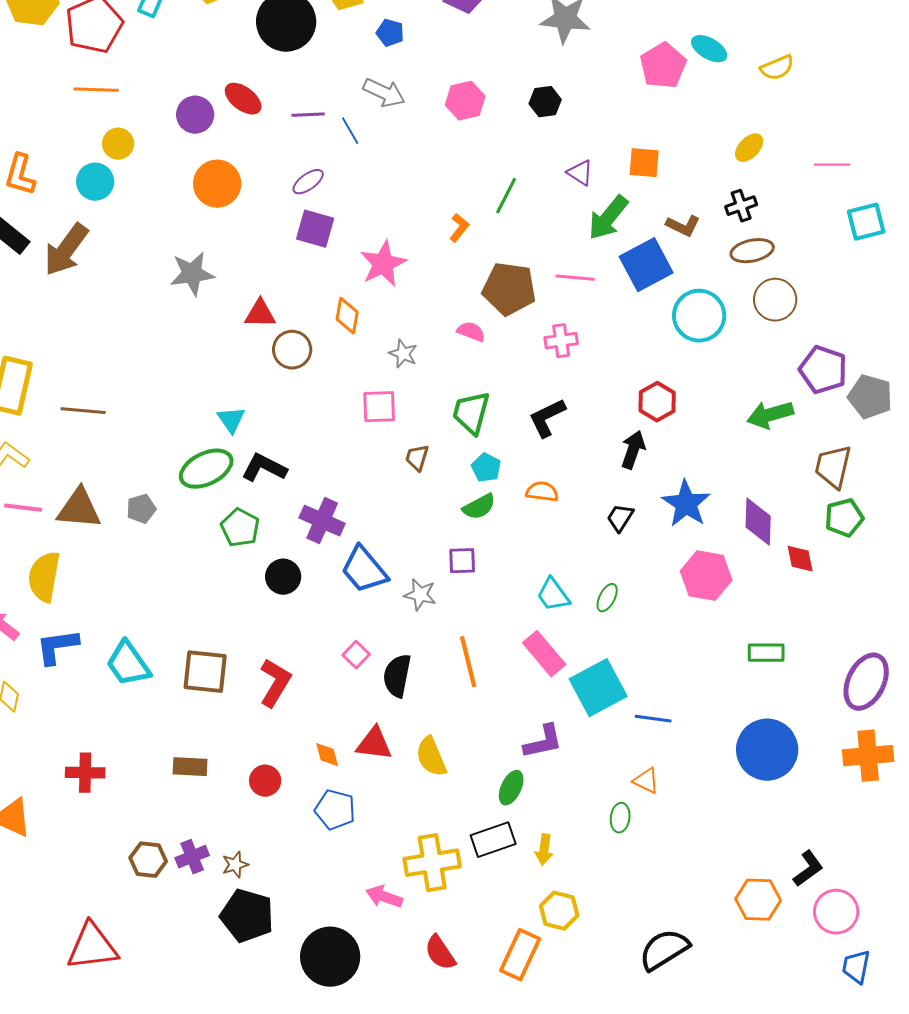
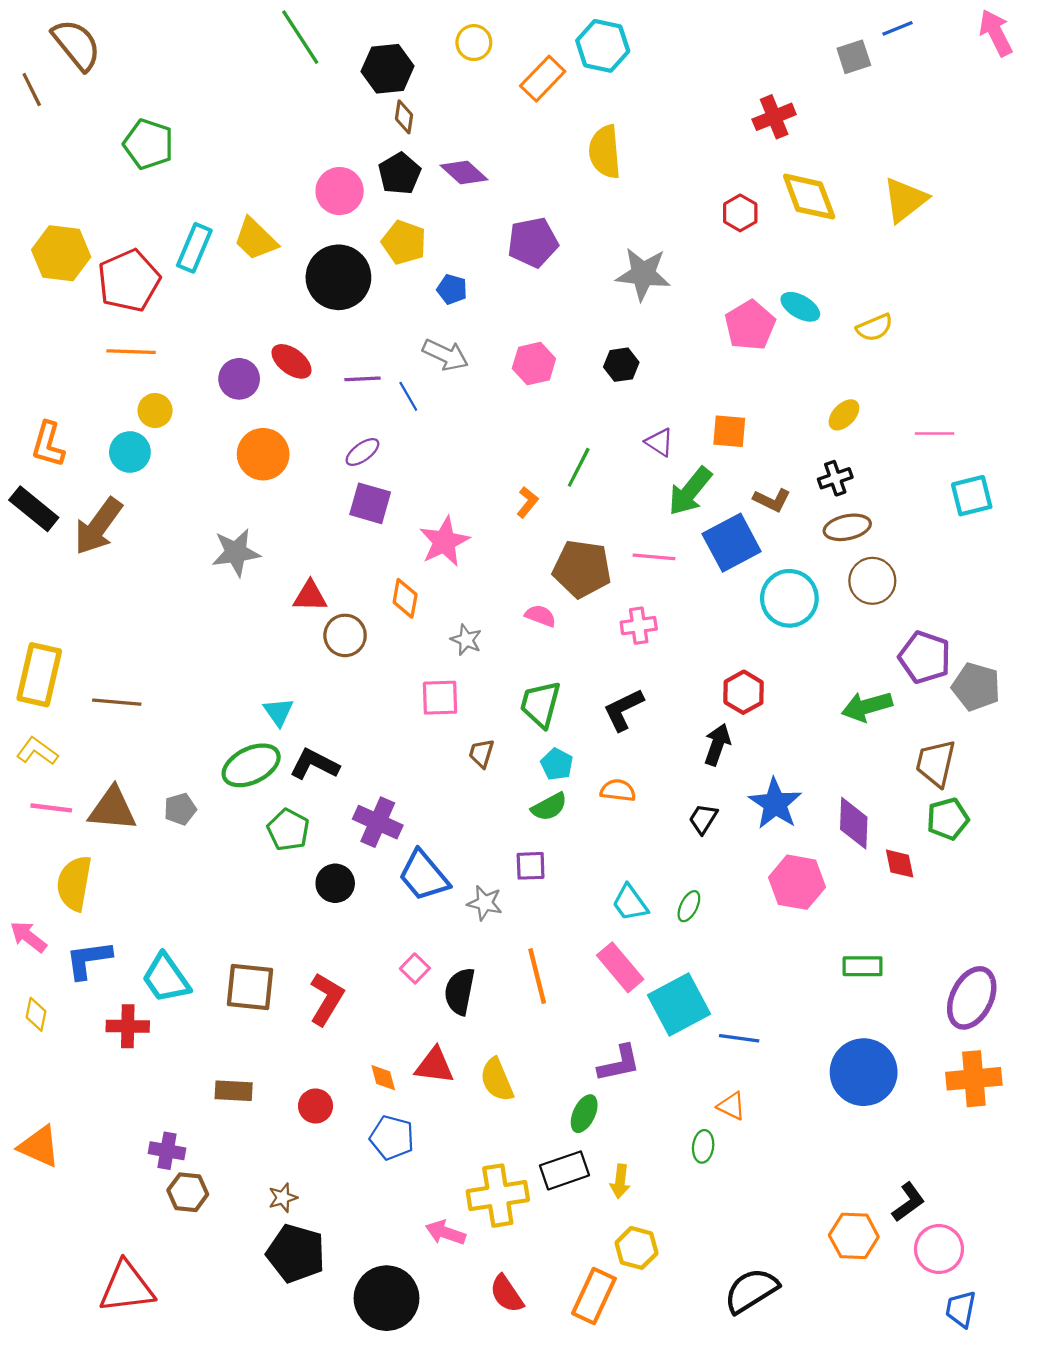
red cross: (85, 773) -> (128, 1026), moved
purple cross: (192, 857) -> (167, 1151), moved, turned 32

